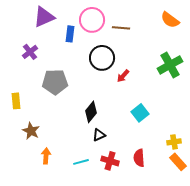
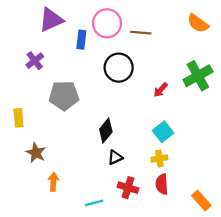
red arrow: (123, 76) -> (161, 90), moved
yellow cross: (174, 142) -> (159, 159), moved
cyan line: (81, 162) -> (94, 203), moved
orange rectangle: (178, 162) -> (201, 200), moved

